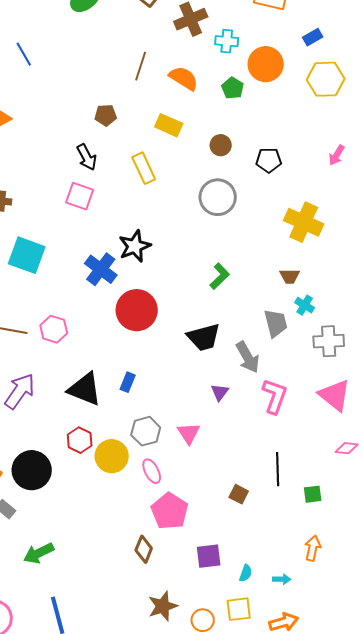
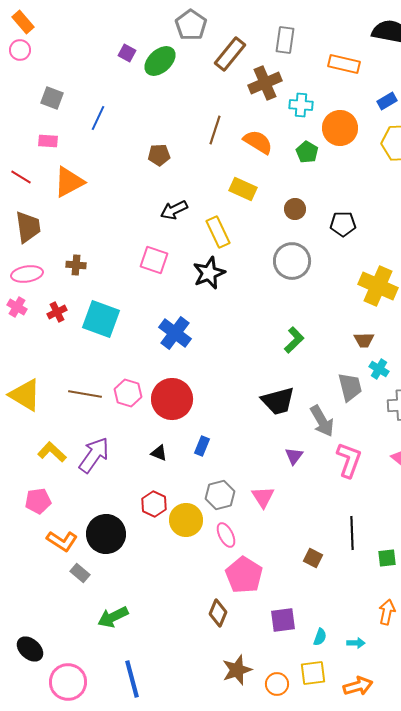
blue line: (24, 54) -> (98, 118), turned 55
brown pentagon: (106, 115) -> (159, 155), moved
black arrow: (87, 157) -> (174, 210), moved, turned 92
black star: (135, 246) -> (209, 273), moved
red circle: (137, 310) -> (172, 399), moved
black triangle: (85, 389) -> (159, 453), size x0.5

